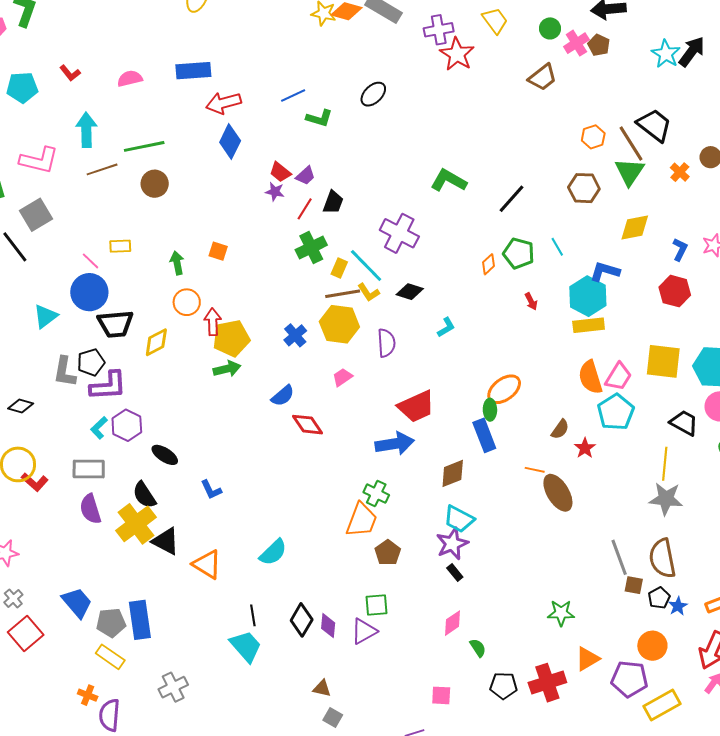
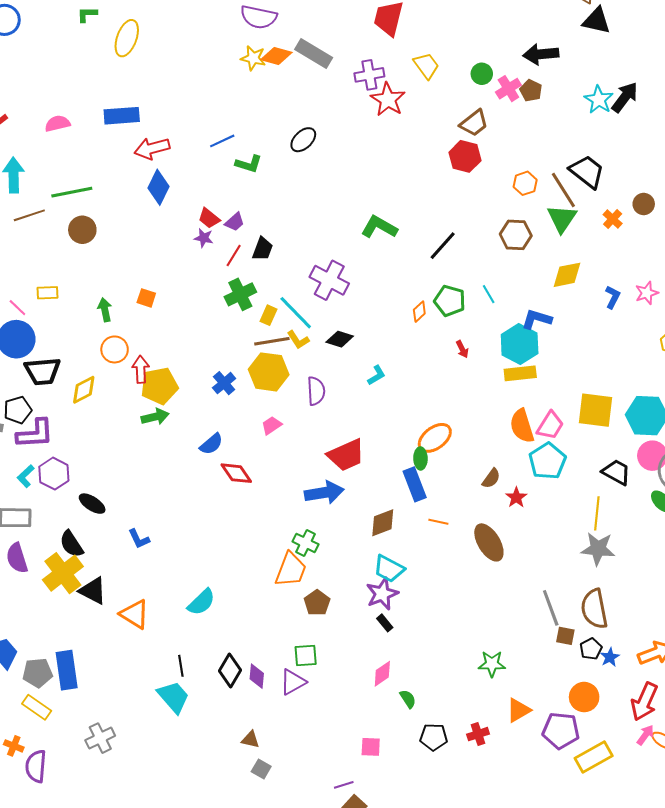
red hexagon: (675, 291) -> (465, 156), moved
orange line: (535, 470) -> (438, 522), moved
red cross: (547, 683) -> (478, 734), size x0.6

